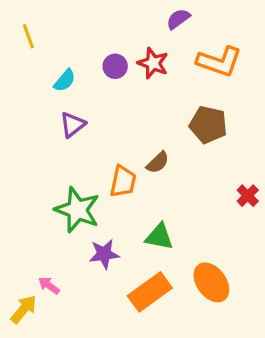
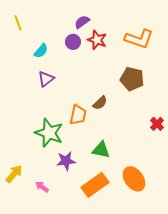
purple semicircle: (178, 19) -> (82, 22), moved
pink arrow: (49, 286) -> (42, 187), moved
yellow arrow: (24, 309) -> (14, 174), moved

